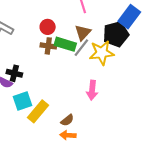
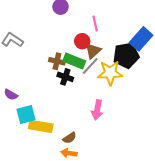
red circle: (48, 27) -> (82, 41), moved
black cross: (14, 73) -> (65, 77), moved
yellow rectangle: (38, 111) -> (41, 126), turned 55

